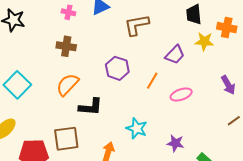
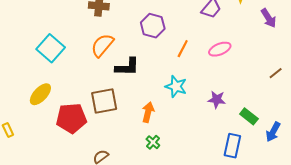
orange line: (152, 81) -> (183, 49), moved
purple arrow: (228, 85) -> (269, 18), moved

